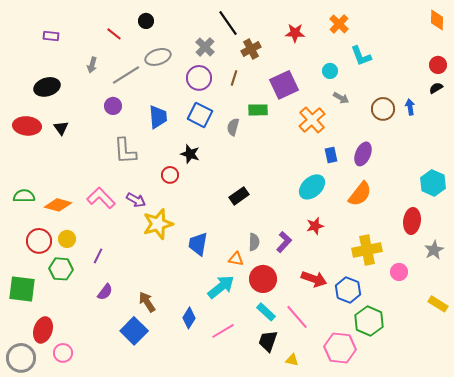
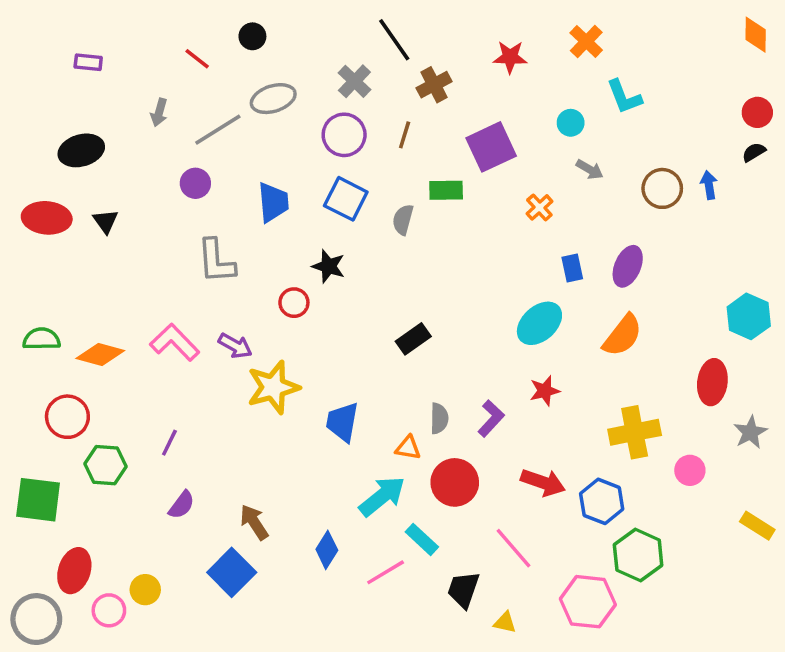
orange cross: (312, 120) -> (539, 207), size x0.6
yellow circle: (67, 239) -> (145, 590), moved
cyan rectangle: (266, 312) -> (422, 539), moved

